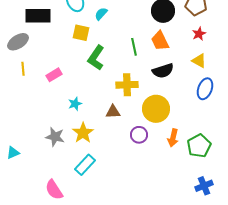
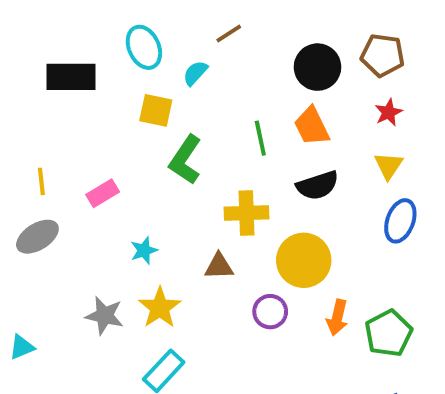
gray ellipse: (18, 42) -> (37, 237), moved
yellow triangle: (199, 61) -> (388, 166), turned 35

